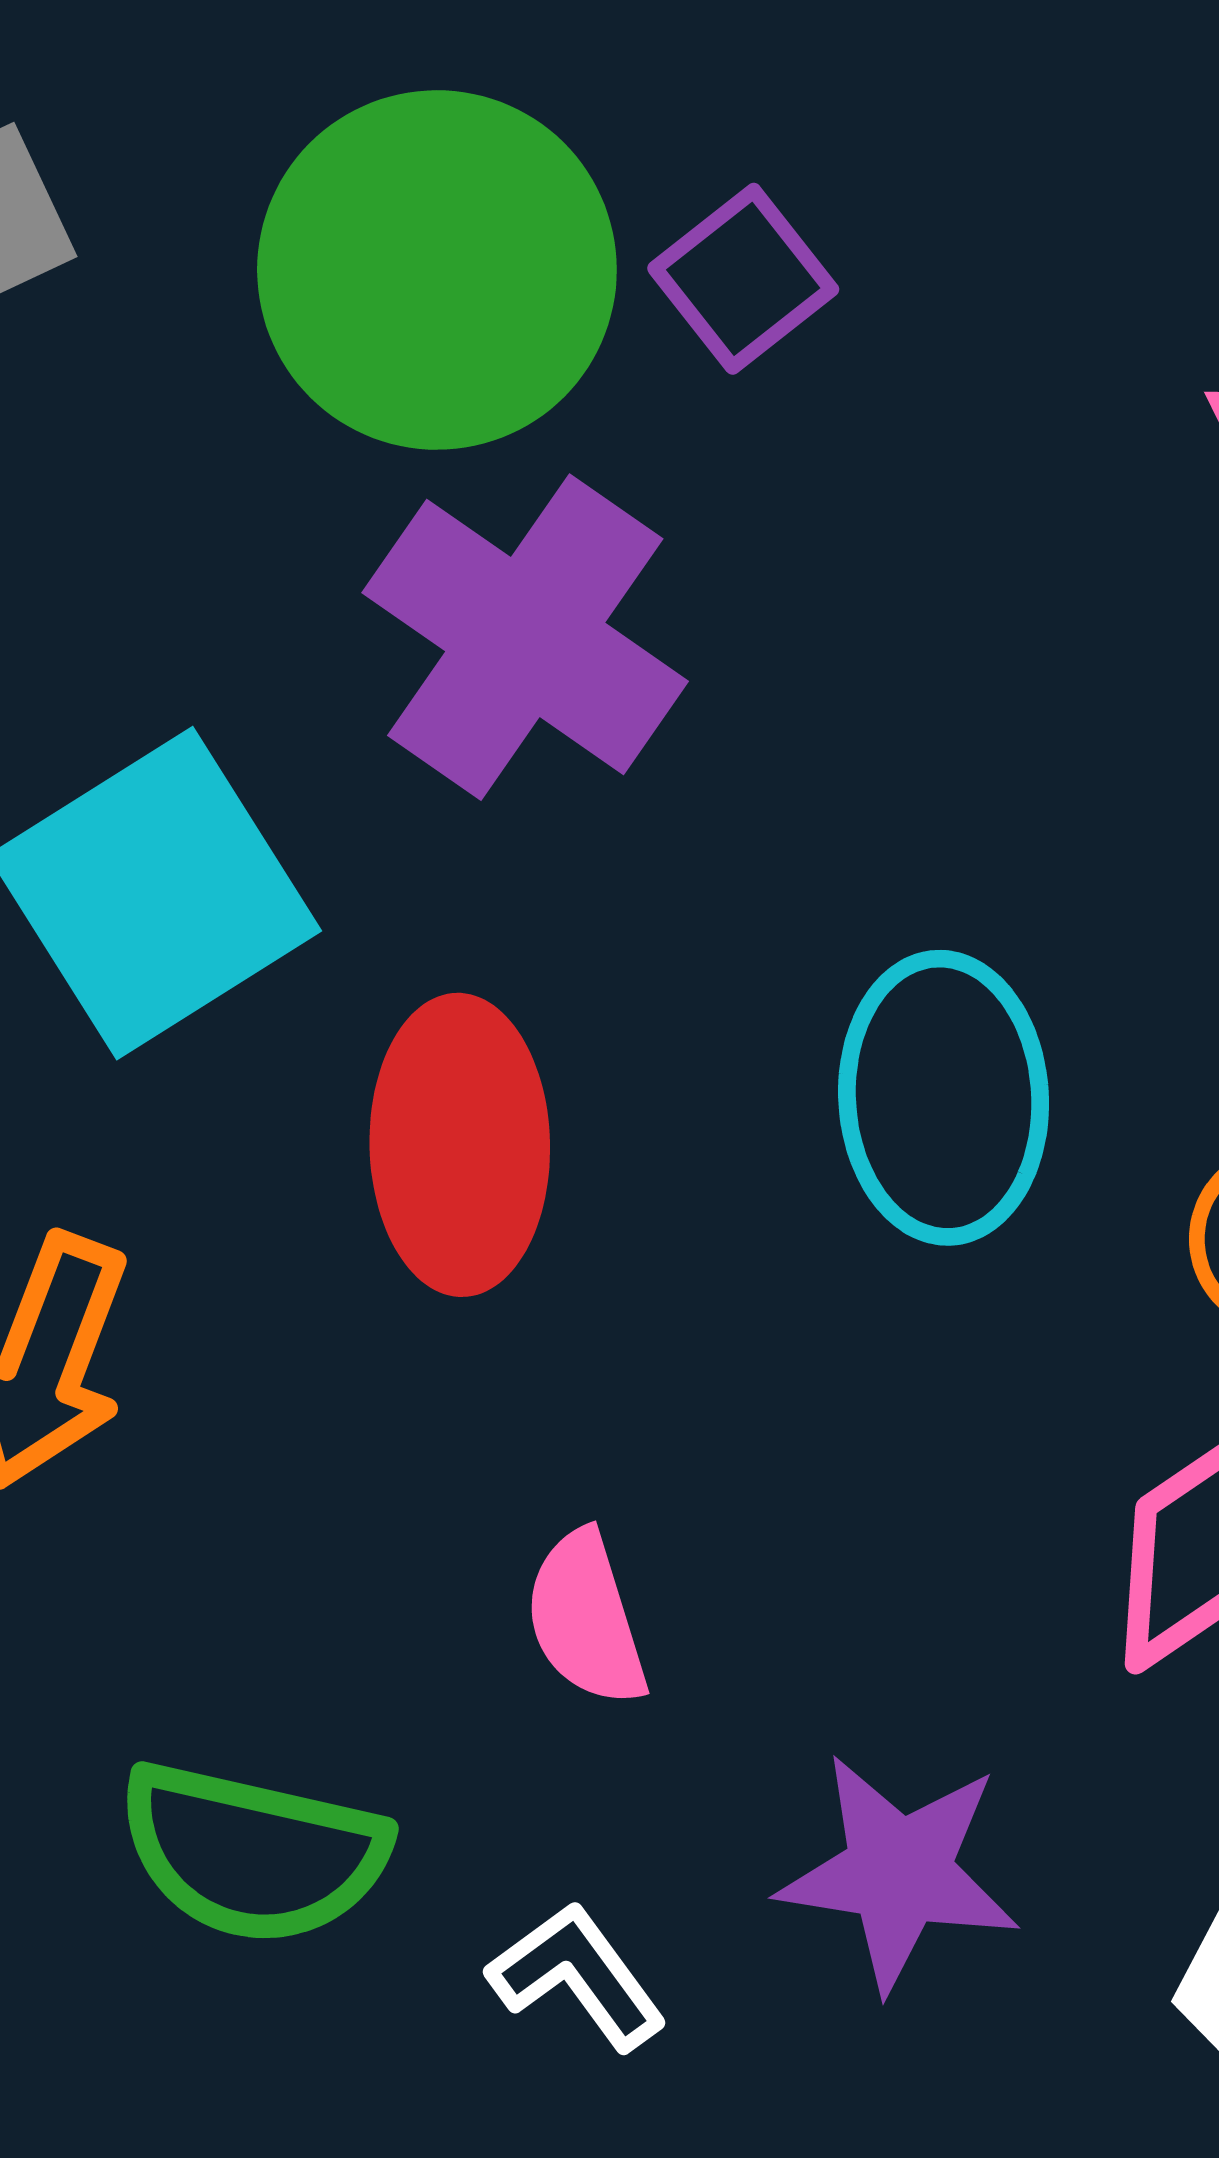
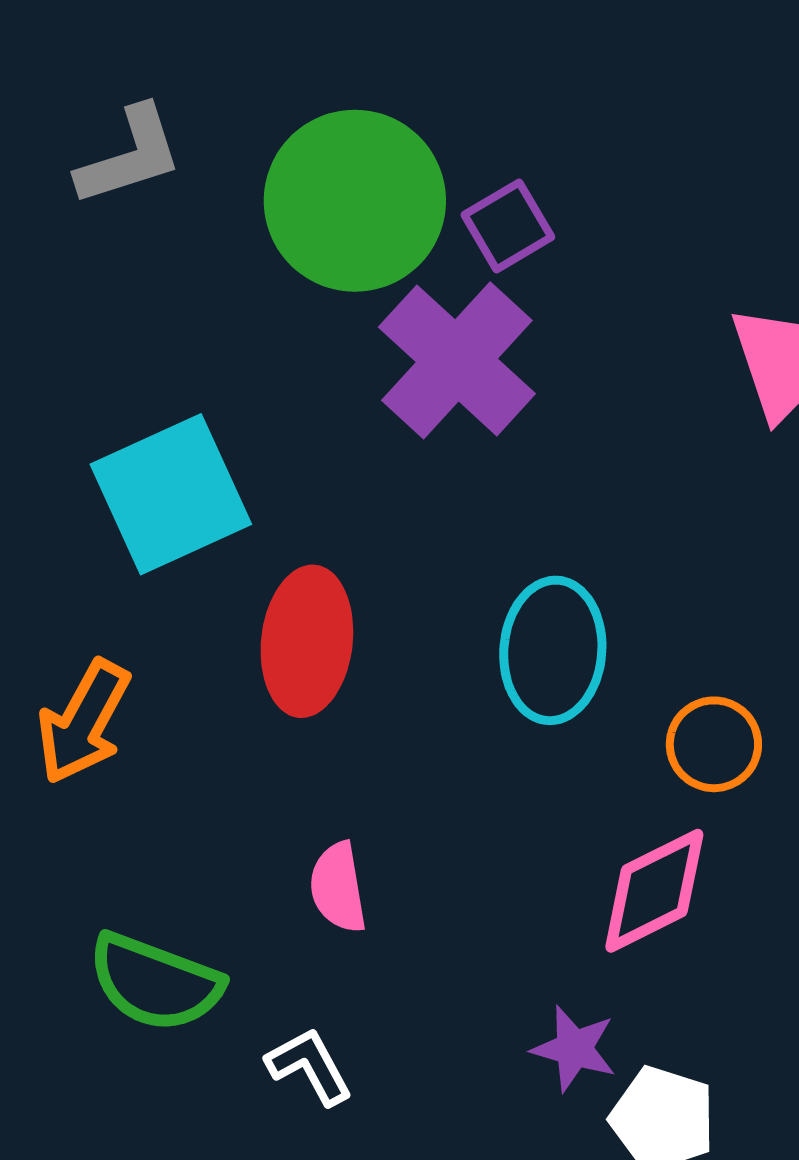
purple cross: (525, 637) -> (457, 360), moved
purple star: (899, 1872) -> (574, 1049), moved, size x0.7

